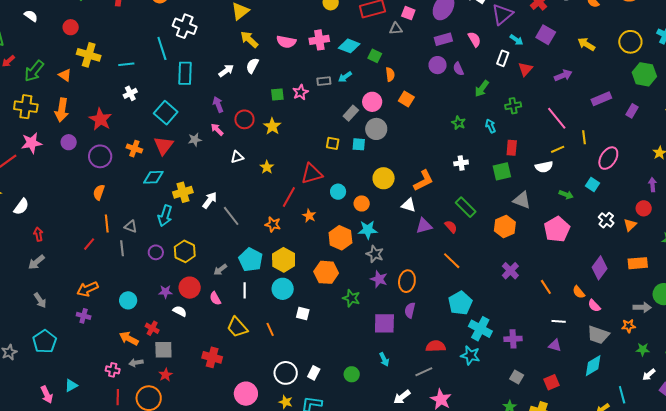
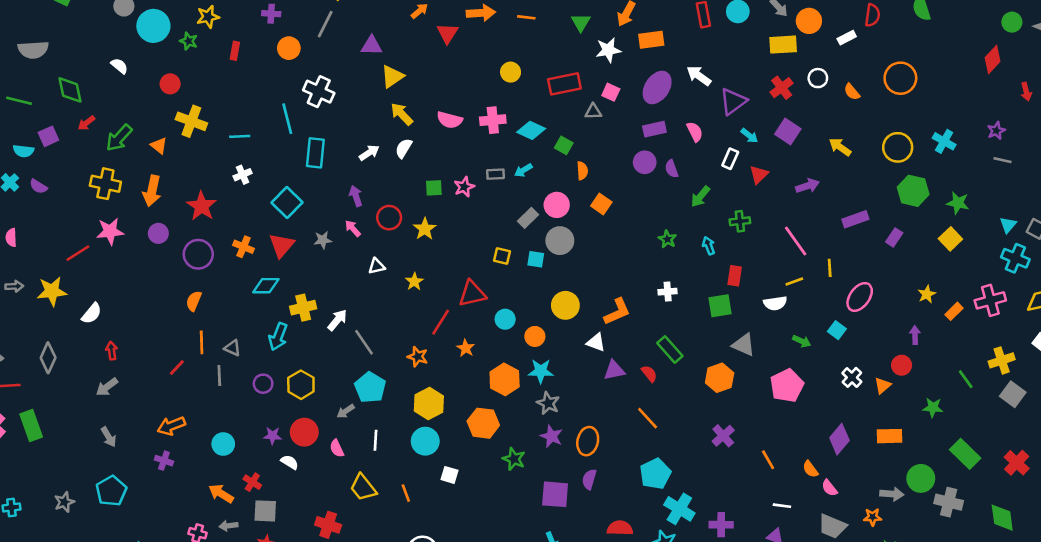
cyan pentagon: (251, 260) -> (370, 387), moved

